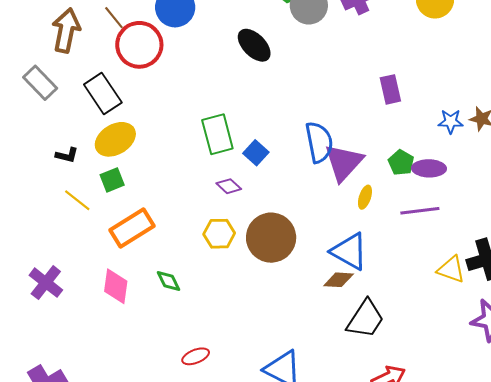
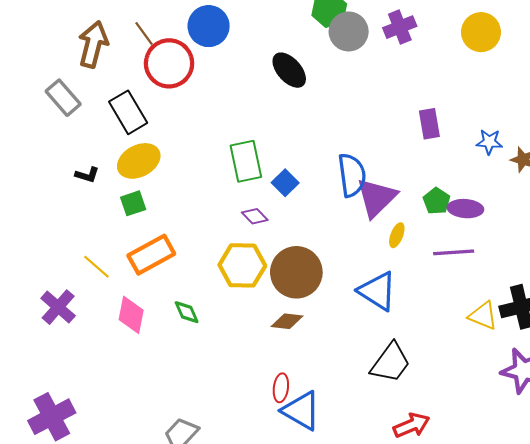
blue star: (451, 121) -> (489, 142), moved
yellow line: (77, 200) -> (96, 267), moved
yellow hexagon: (219, 234) -> (242, 265), size x1.4
brown diamond: (339, 280) -> (287, 321), moved
red ellipse: (196, 356) -> (281, 388), moved, turned -64

